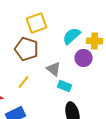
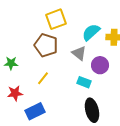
purple circle: (84, 58) -> (100, 65), moved
gray triangle: (54, 69) -> (79, 53), moved

